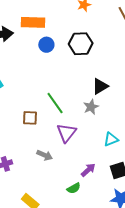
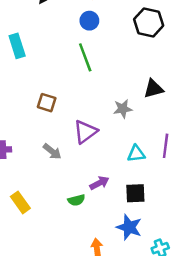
black hexagon: (81, 44) -> (149, 22), moved
black triangle: (100, 86) -> (154, 89), moved
green line: (55, 103) -> (85, 57), moved

